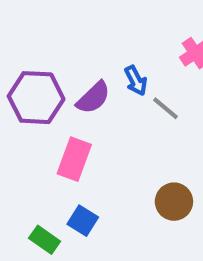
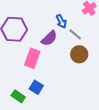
purple semicircle: (93, 98) -> (49, 38), moved
brown circle: (174, 202) -> (79, 54), moved

